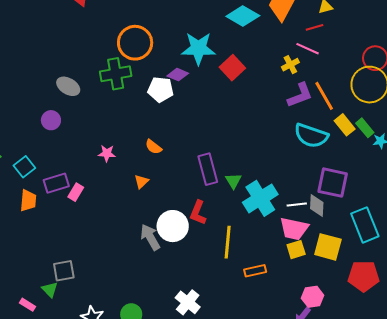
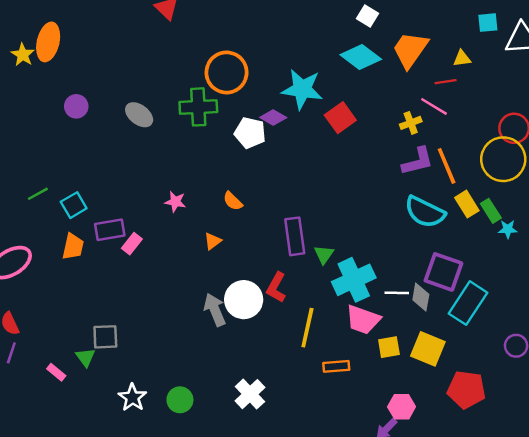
purple circle: (51, 120) -> (76, 106), moved
cyan rectangle: (365, 225) -> (468, 303), moved, turned 48
pink trapezoid: (294, 229) -> (363, 320), moved

